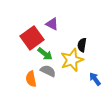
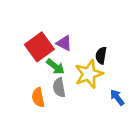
purple triangle: (52, 24) -> (64, 43), moved
gray semicircle: (48, 71) -> (59, 88), turned -126

